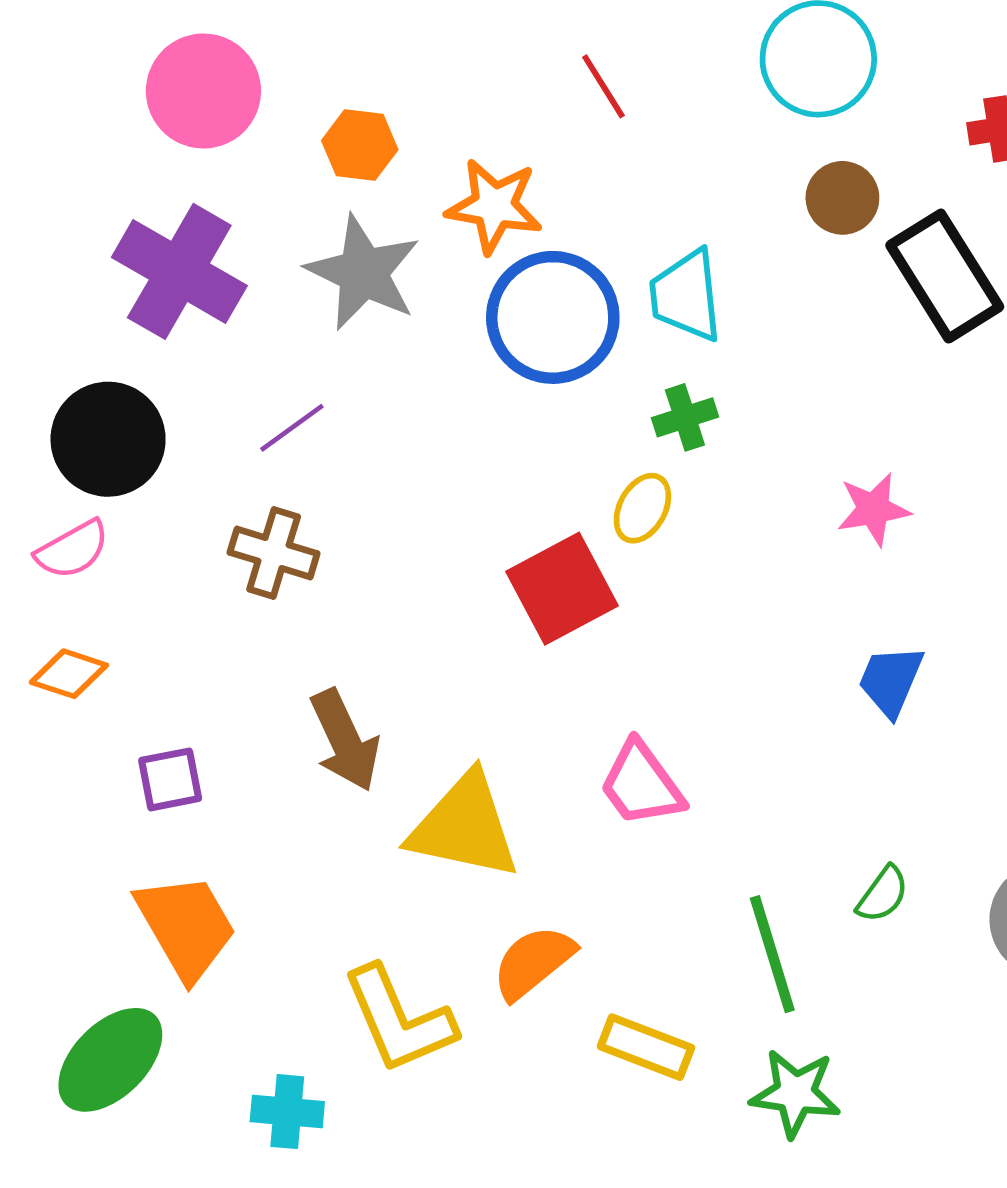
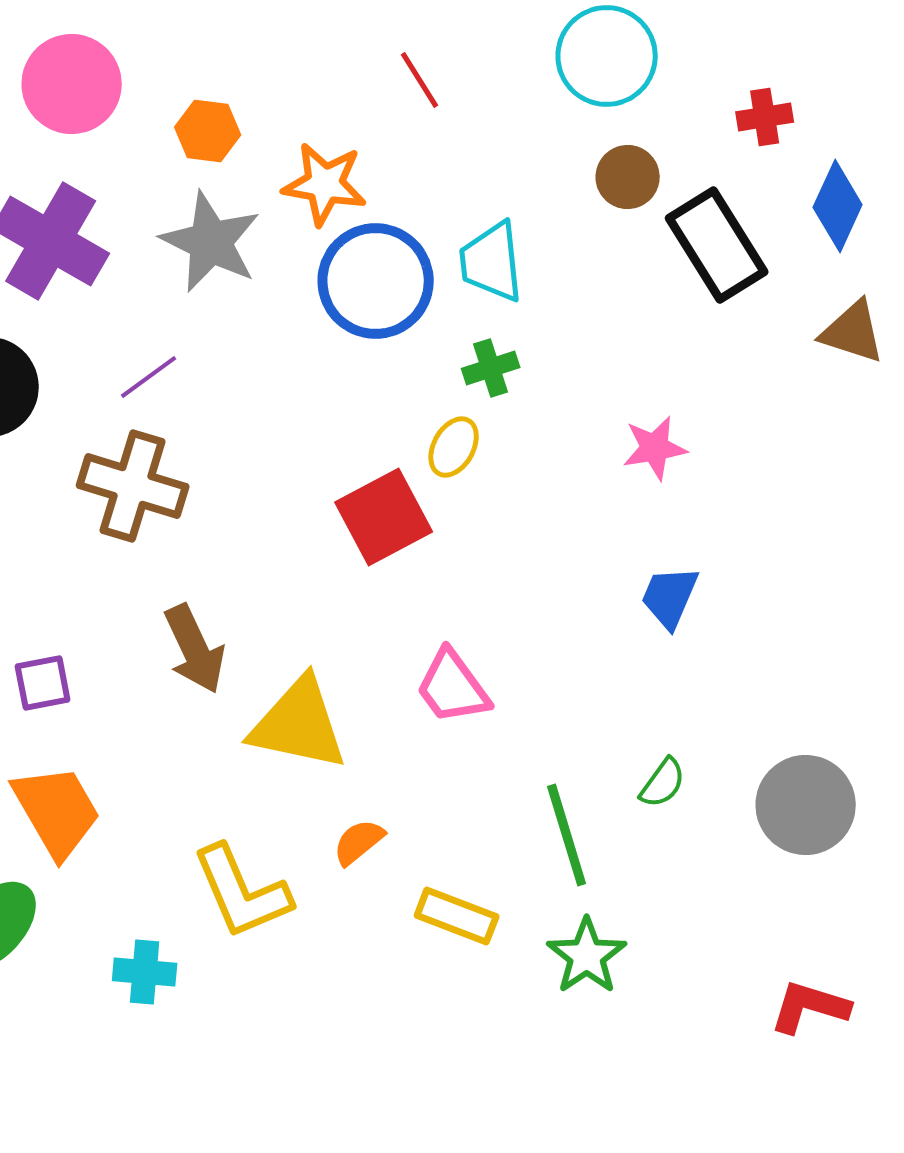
brown cross: (274, 553) -> (133, 486), size x1.4
orange semicircle: (533, 962) -> (359, 842), size x0.7
green star: (795, 1093) -> (587, 956), turned 30

